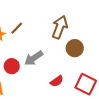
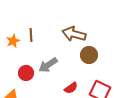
brown arrow: (60, 27) -> (74, 34), turned -95
brown line: (17, 28) -> (31, 35), turned -48

